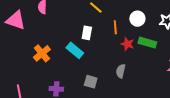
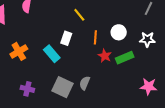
green rectangle: (147, 43) -> (125, 58), turned -48
gray semicircle: (121, 71) -> (85, 83), moved
gray square: (91, 82) -> (62, 87), size x1.5

